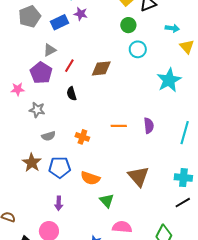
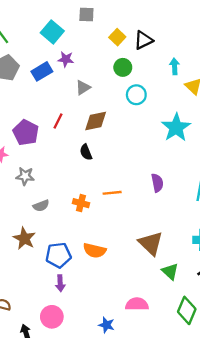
cyan arrow: (172, 28) -> (175, 66), turned -96
gray triangle: (50, 50) -> (83, 88), moved
black semicircle: (72, 94) -> (86, 152), moved
orange line: (119, 126) -> (112, 193), moved
blue pentagon: (60, 167) -> (58, 255), moved
green triangle: (107, 201) -> (170, 271), moved

